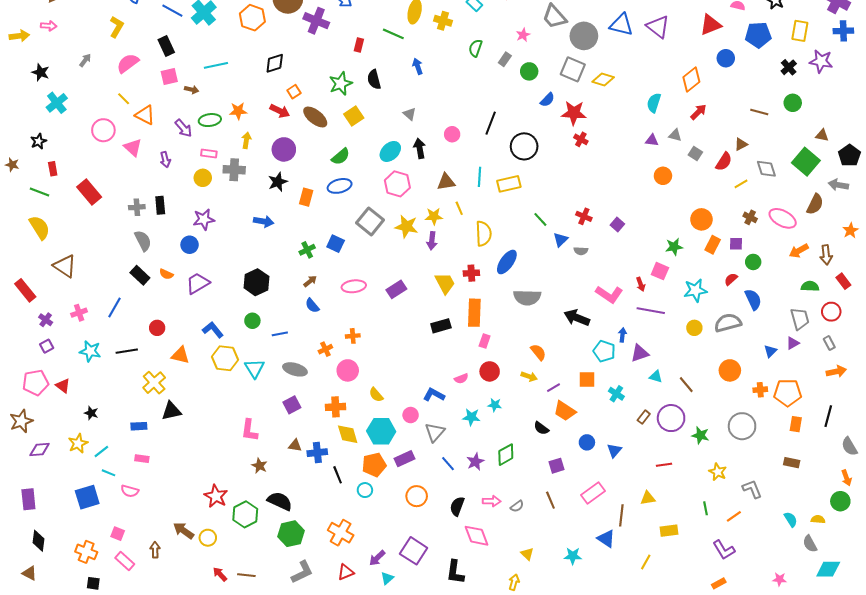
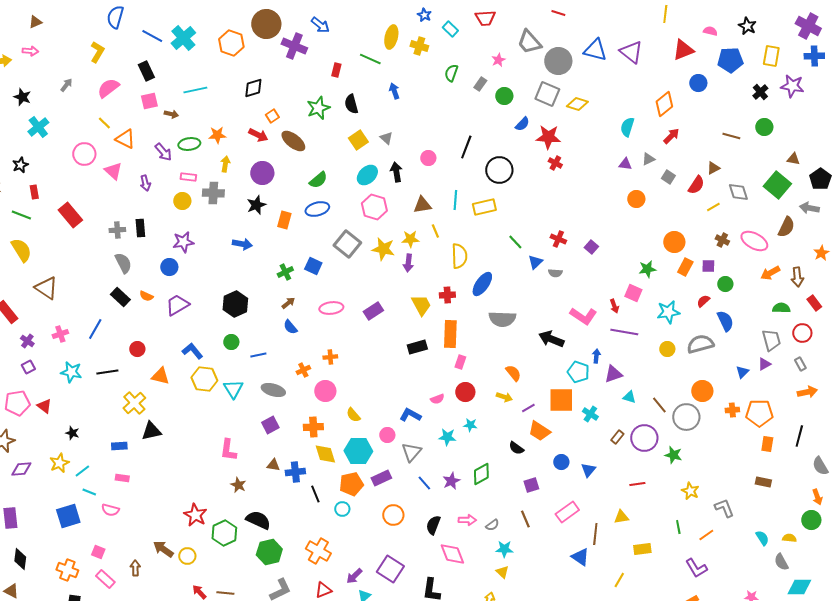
yellow square: (354, 116) -> (358, 140), moved
gray triangle: (675, 135) -> (648, 159), turned -40
orange square: (587, 380) -> (561, 400), size x1.5
gray circle: (742, 426) -> (686, 417), moved
cyan star: (573, 556) -> (504, 549), moved

